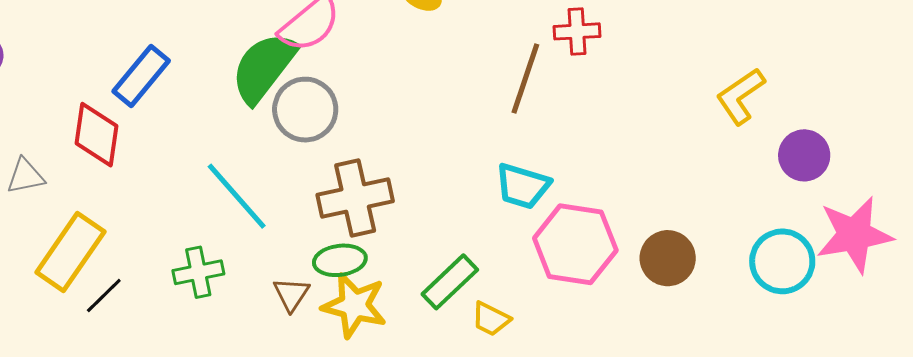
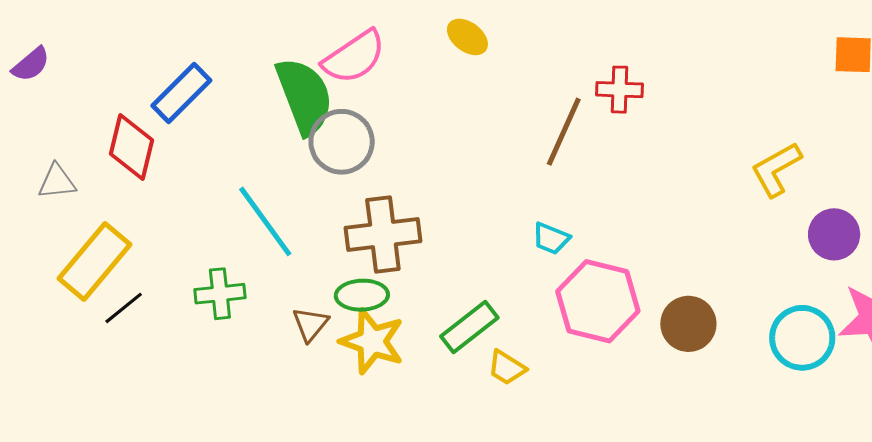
green semicircle: (264, 68) -> (304, 96), turned 116
cyan trapezoid: (523, 186) -> (551, 238), size x0.7

